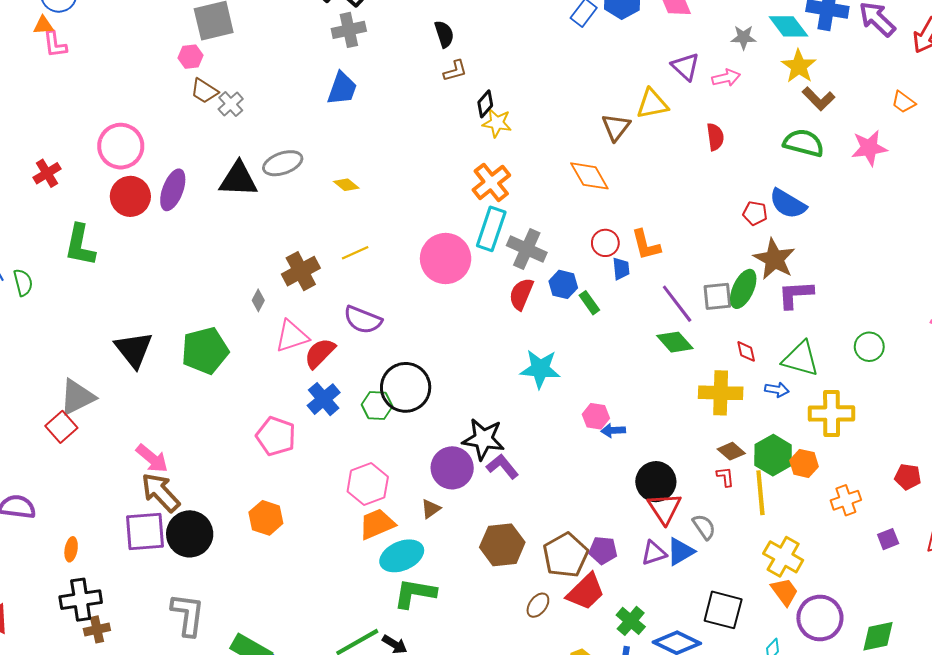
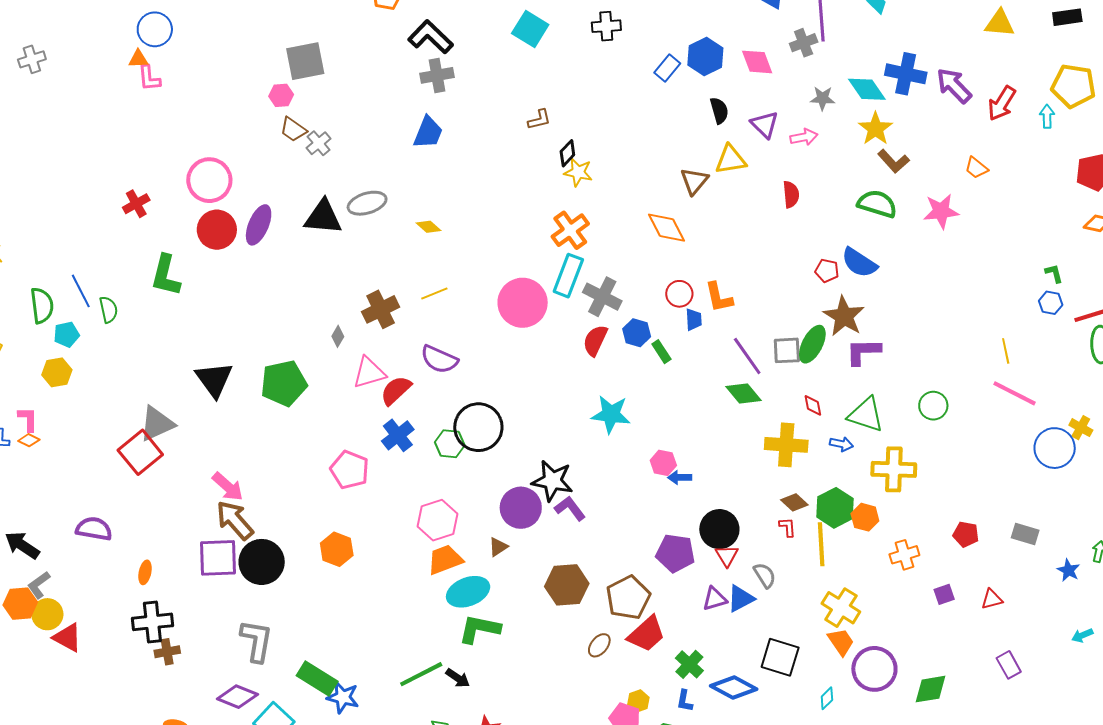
black semicircle: (444, 34) -> (719, 111), moved
red square: (61, 427) -> (140, 452), size x1.4
red triangle: (665, 508) -> (727, 556), size x0.7
purple pentagon: (603, 550) -> (675, 553), moved, size x1.4

